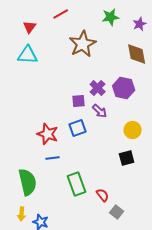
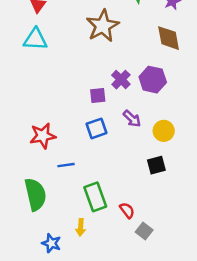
purple arrow: (100, 111) -> (132, 119), moved
red star: (48, 134) -> (43, 136), moved, turned -30
yellow arrow: (22, 214) -> (81, 227), moved

